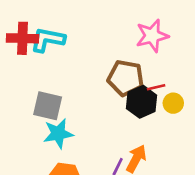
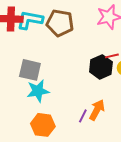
brown pentagon: (126, 78) -> (60, 23), moved

